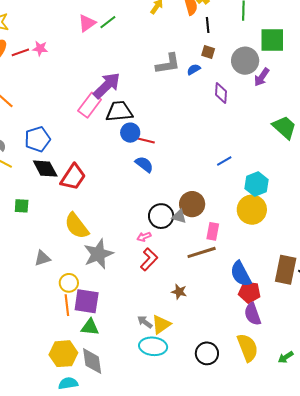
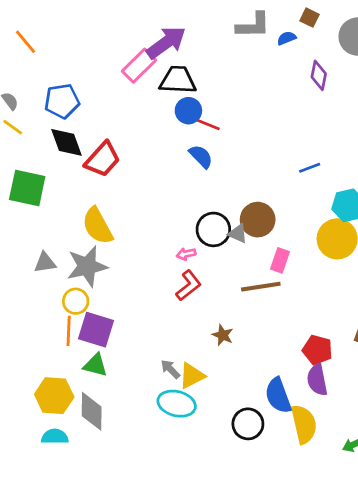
green square: (22, 206) -> (27, 188), size x1.8
gray star: (98, 254) -> (87, 266), moved
blue semicircle: (241, 274) -> (278, 395), moved

